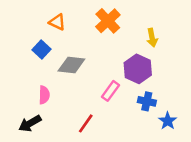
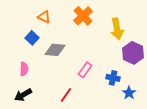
yellow arrow: (152, 38) -> (117, 29), size x1.5
purple hexagon: (138, 69) -> (133, 53), moved
pink semicircle: (44, 95) -> (24, 69), moved

